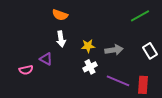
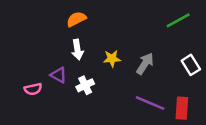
orange semicircle: (60, 15) -> (76, 19), turned 133
gray arrow: (114, 50) -> (145, 64), turned -48
white cross: (90, 67) -> (85, 85), moved

